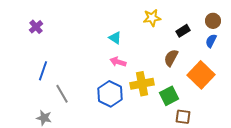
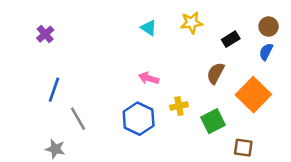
cyan triangle: (115, 38) -> (149, 28), moved
yellow cross: (142, 84) -> (179, 106), size x0.6
brown square: (183, 117) -> (243, 148), moved

